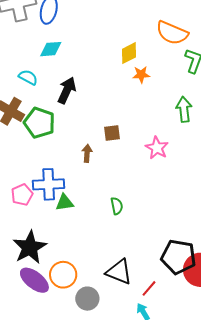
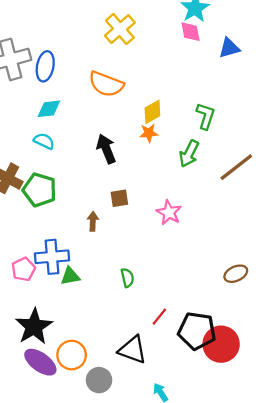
orange semicircle: (172, 33) -> (106, 84), moved
yellow diamond: (129, 53) -> (152, 112), moved
cyan semicircle: (28, 77) -> (44, 141), moved
black arrow: (67, 90) -> (106, 149), moved, turned -44
green arrow: (184, 109) -> (189, 154), moved, turned -145
red line: (149, 288) -> (159, 317), moved

